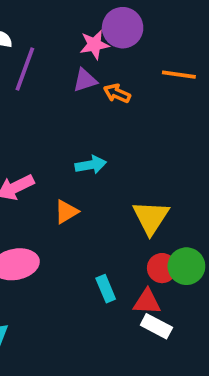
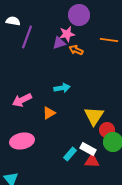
pink star: (94, 45) -> (67, 34), moved
red circle: (162, 268) -> (107, 130), moved
cyan rectangle: (106, 289) -> (70, 154), turned 64
white rectangle: (156, 326) -> (88, 149), moved

